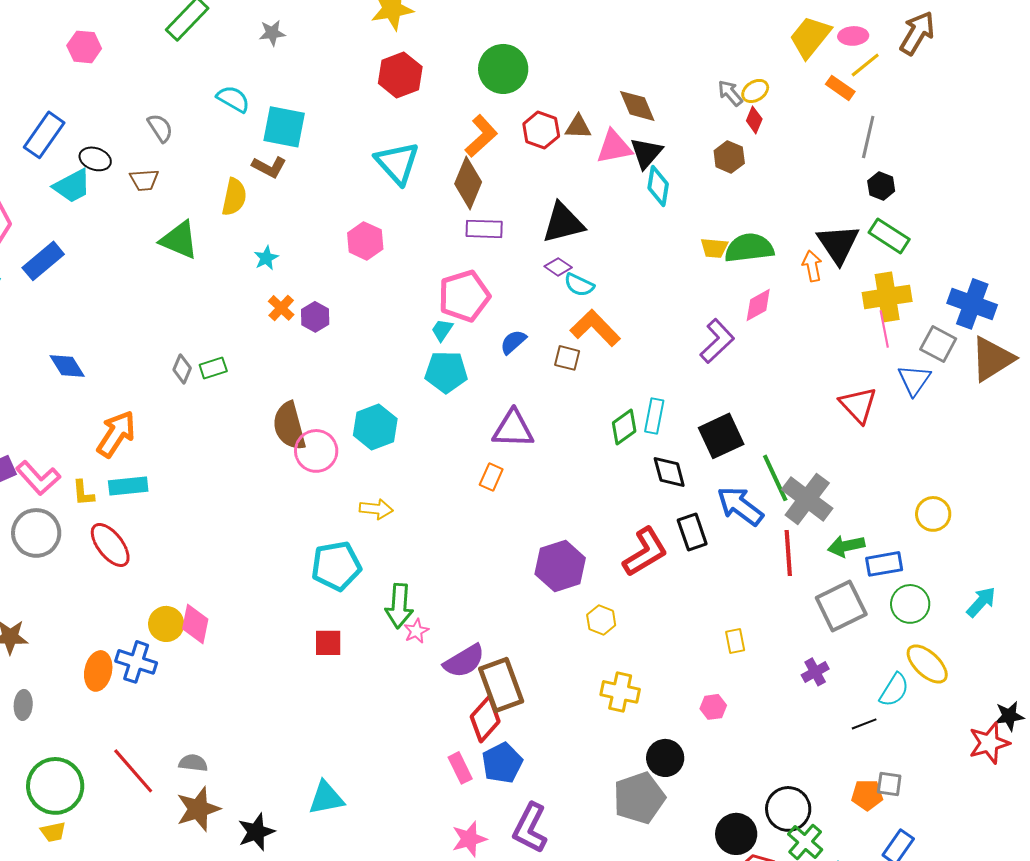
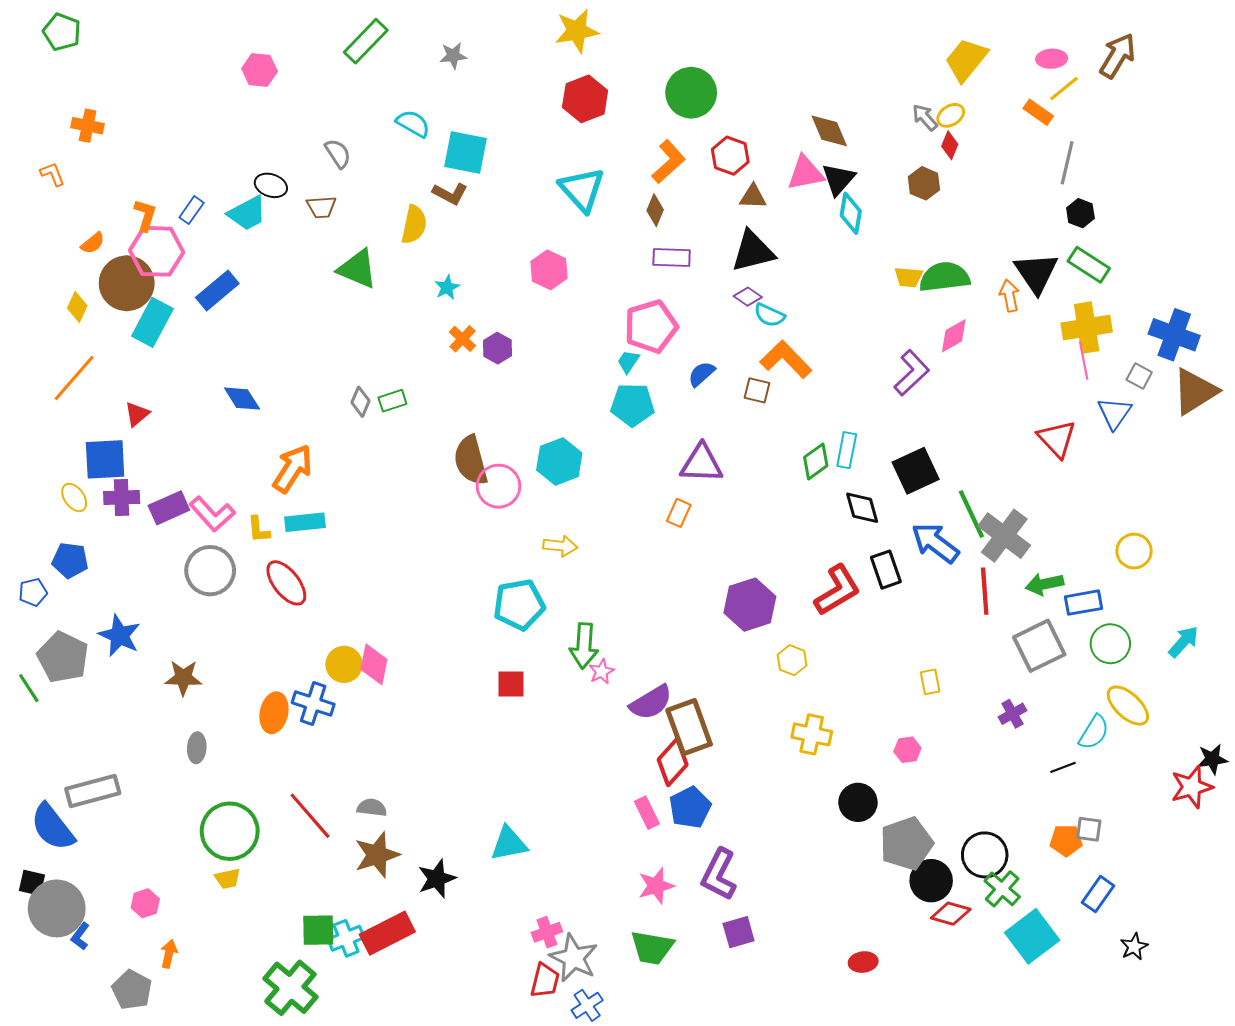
yellow trapezoid: (810, 37) -> (966, 60), moved
brown triangle: (578, 127) -> (753, 197), moved
blue rectangle: (44, 135) -> (192, 210), moved, size x0.6
brown diamond: (468, 183) -> (655, 210), size x0.6
gray square: (938, 344) -> (1139, 376), size x0.7
gray pentagon: (639, 798) -> (906, 844), moved

